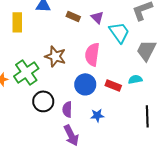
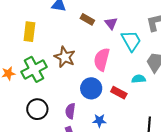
yellow rectangle: (17, 22) -> (29, 32), moved
cyan semicircle: (135, 79) -> (139, 79), moved
black circle: (43, 101) -> (37, 109), moved

